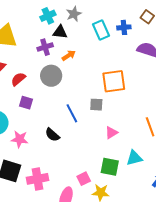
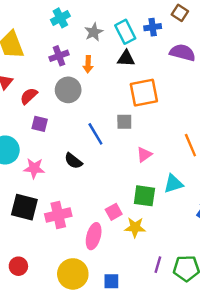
gray star: (74, 14) -> (94, 32), moved
black triangle: (60, 32) -> (126, 58), moved
orange arrow: (69, 55) -> (88, 64), turned 128

